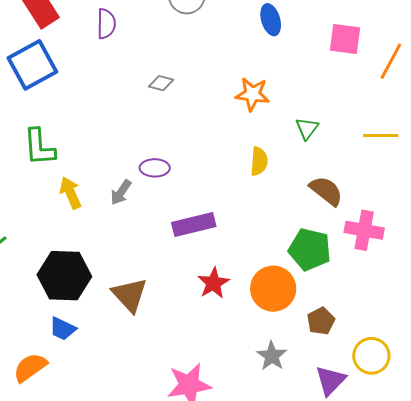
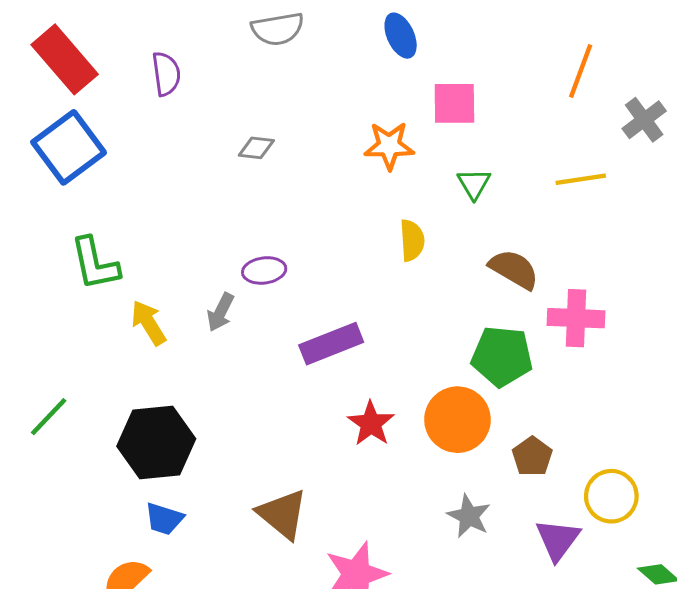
pink square: (345, 39) -> (454, 103), moved
brown triangle: (130, 295) -> (282, 514), moved

